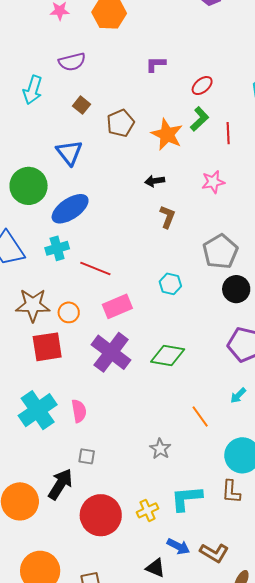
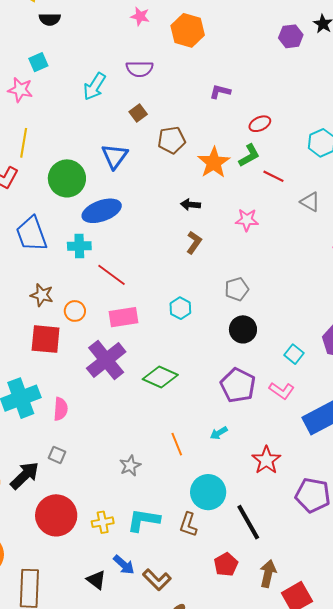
red line: (228, 133) -> (273, 176), turned -75
gray pentagon: (220, 252) -> (237, 289), size x0.7
brown star: (33, 305) -> (42, 295), size x0.7

